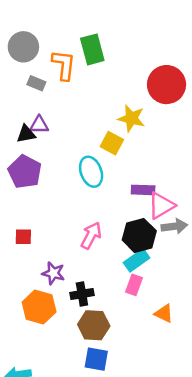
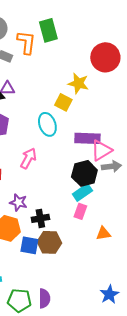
purple rectangle: (143, 190) -> (87, 138), size x1.4
pink arrow: (91, 235) -> (28, 158), moved
orange triangle: (164, 314) -> (103, 233), turned -35
blue square: (96, 359) -> (29, 245), moved

